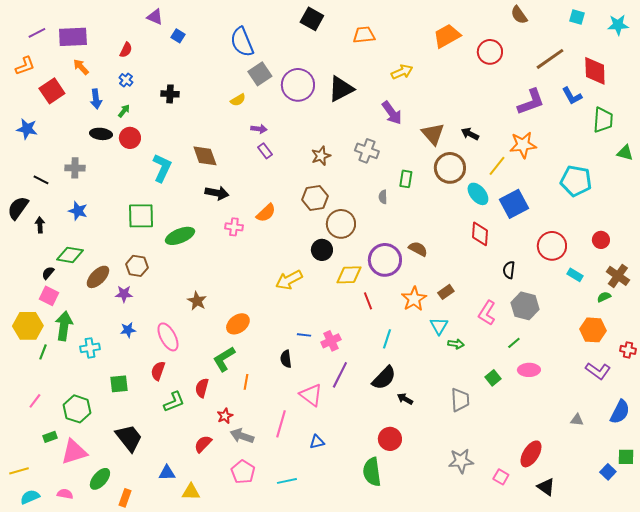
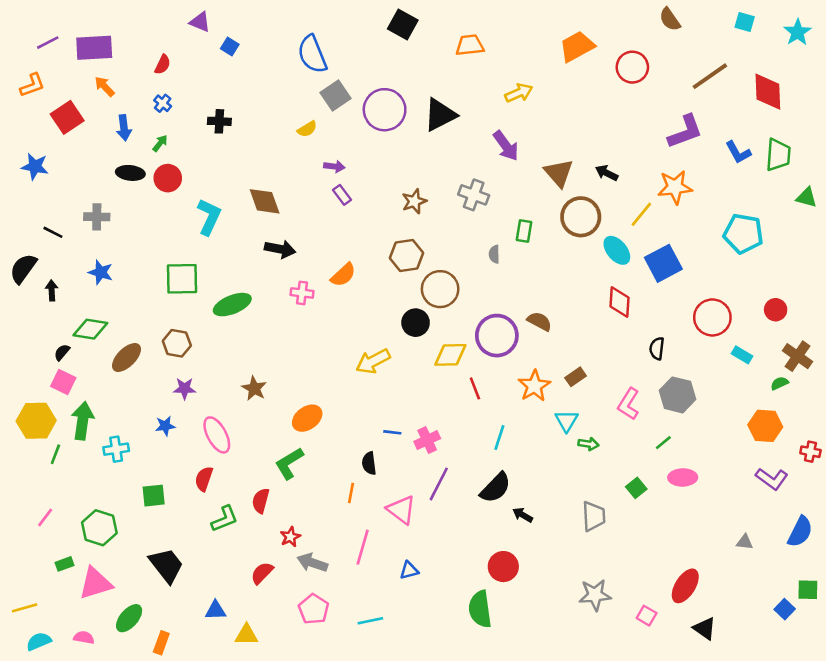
cyan star: (618, 25) -> (798, 32), turned -30
blue L-shape: (572, 96) -> (738, 152), moved
purple star: (124, 294) -> (185, 388), moved
orange line: (246, 382) -> (351, 493), moved

